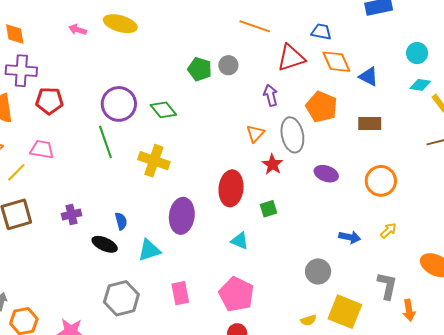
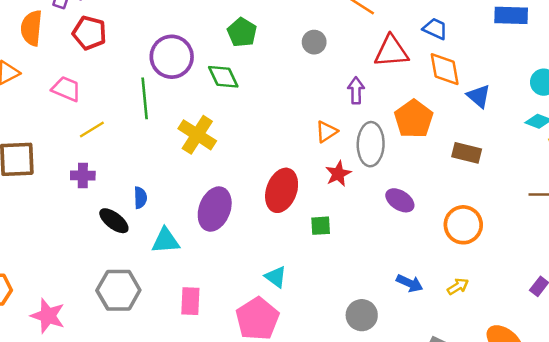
green pentagon: (200, 69) -> (242, 32), moved
yellow line: (16, 172) -> (92, 129), moved
cyan triangle: (240, 241) -> (276, 277), moved

